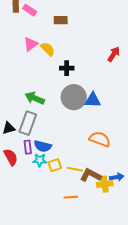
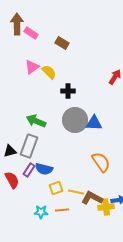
brown rectangle: (61, 20) -> (62, 43), turned 32
orange semicircle: (100, 139) -> (101, 162), turned 35
purple rectangle: (28, 147) -> (29, 170), turned 40
cyan star: (40, 160) -> (41, 212), moved
orange line: (71, 197) -> (62, 210), moved

